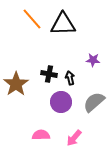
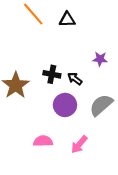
black triangle: (63, 24) -> (67, 20), size x0.6
black arrow: (70, 78) -> (75, 79), turned -40

